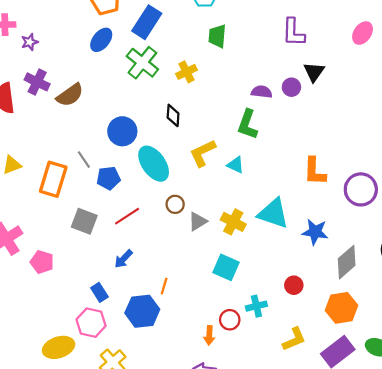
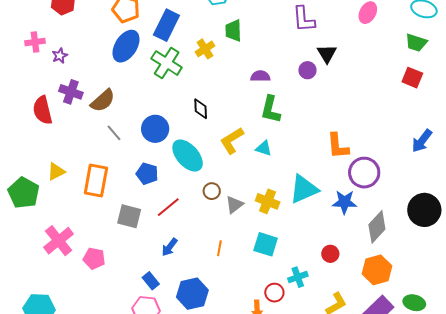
blue ellipse: (101, 40) -> (126, 46), size x1.4
yellow cross: (187, 72) -> (205, 49), moved
purple semicircle: (262, 92) -> (260, 76), moved
gray line: (84, 160) -> (114, 133), moved
blue pentagon: (108, 178) -> (147, 174), turned 30
purple circle: (361, 189) -> (364, 173), moved
cyan triangle: (273, 213) -> (304, 189), turned -36
orange line: (164, 286) -> (219, 248), moved

